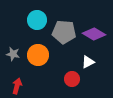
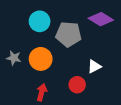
purple diamond: (94, 34) -> (101, 19), moved
red arrow: (17, 86) -> (42, 92), moved

